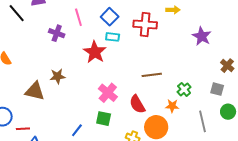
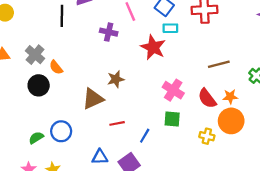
black line: (17, 13) -> (62, 16), turned 48
brown triangle: (35, 91) -> (93, 99), turned -30
orange star: (172, 106) -> (230, 97), moved
red line: (23, 129) -> (117, 123), moved

